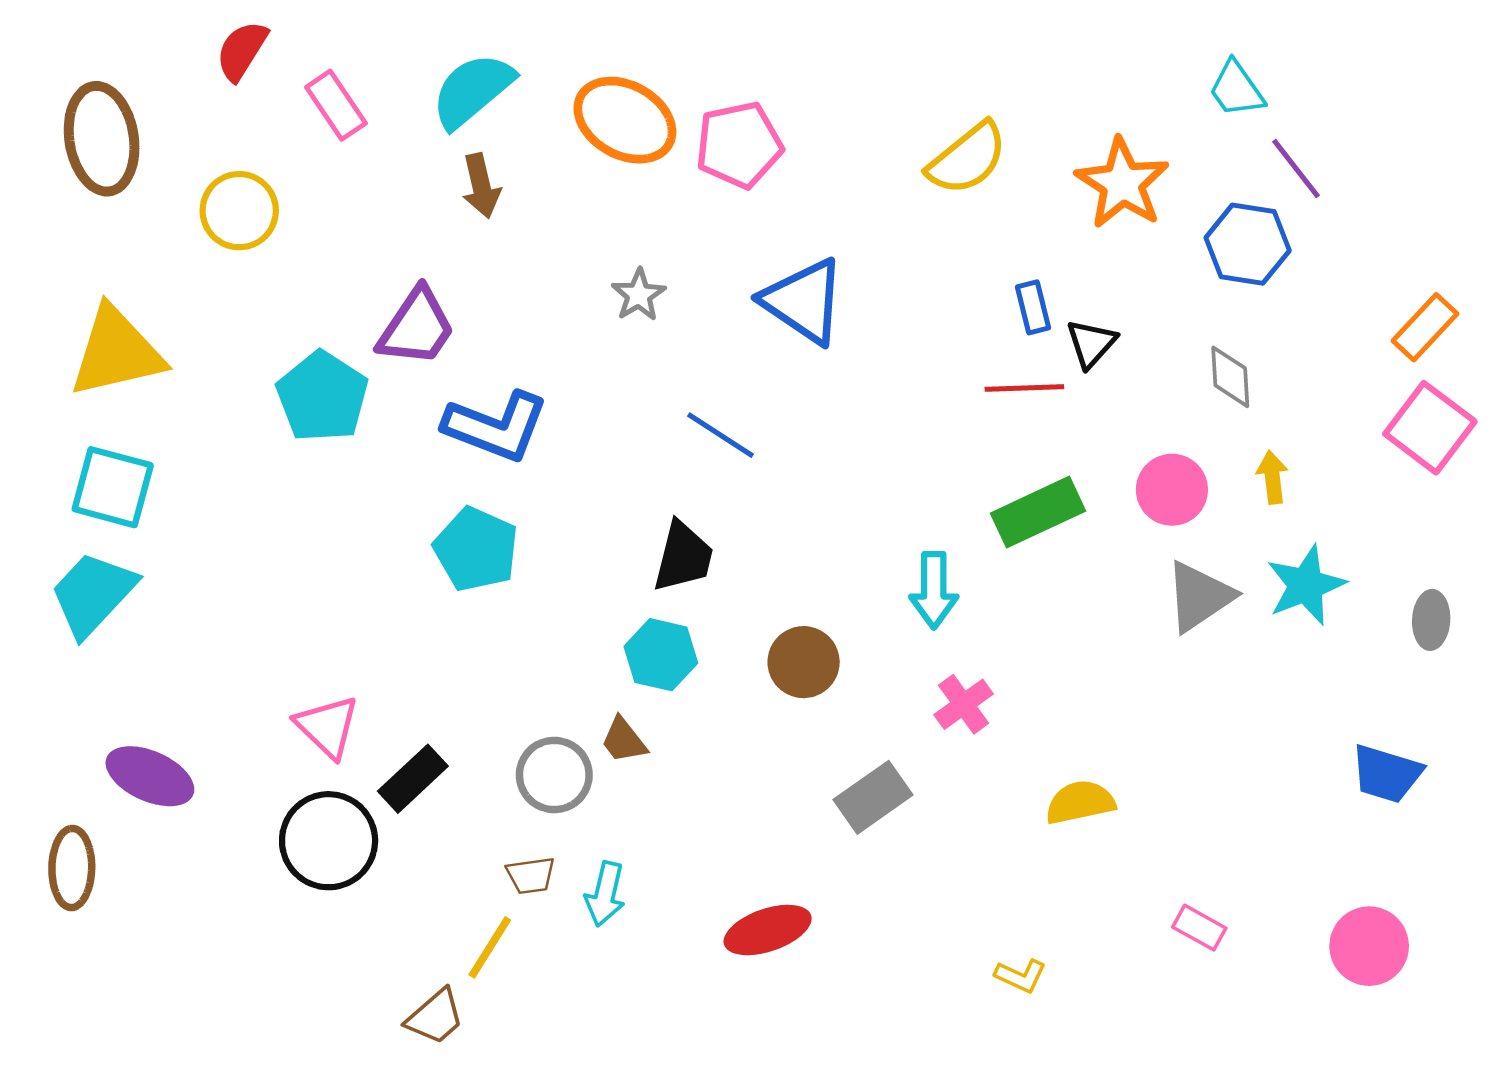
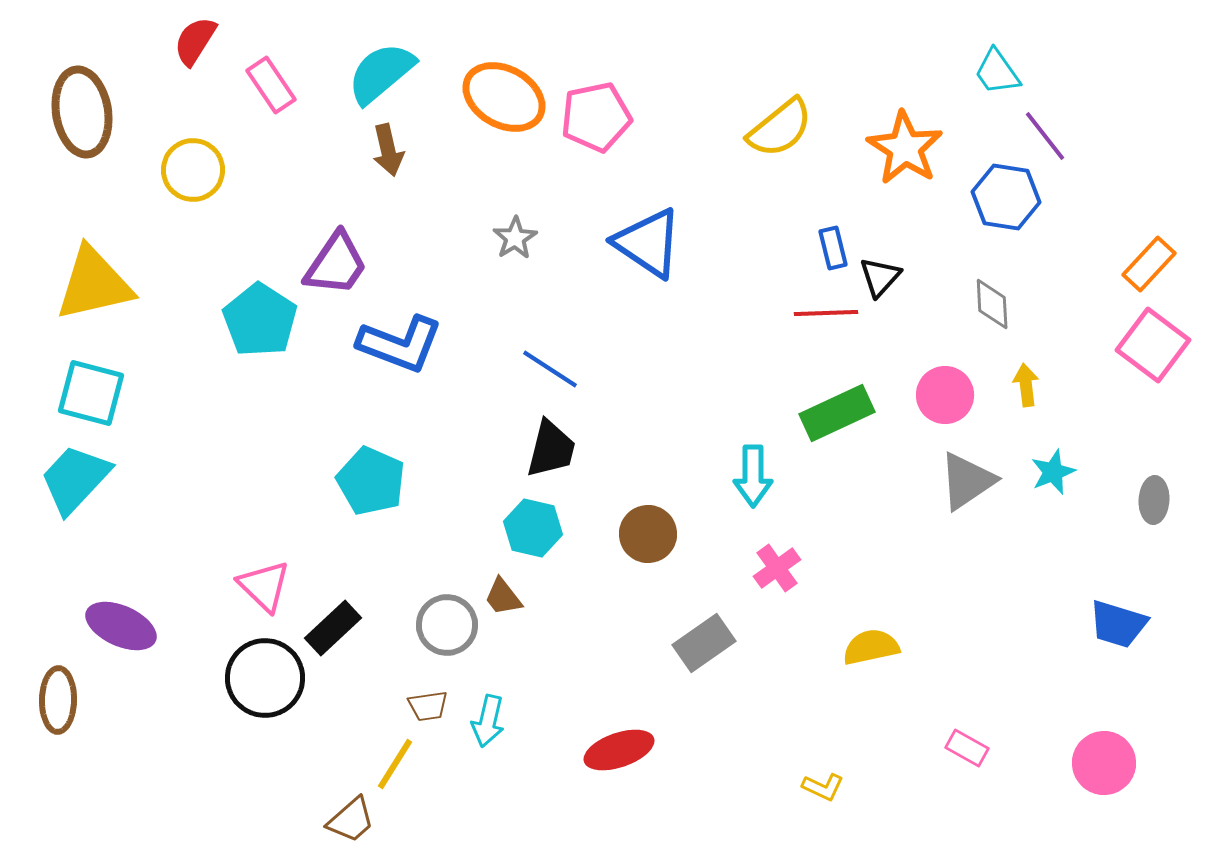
blue line: (720, 435) -> (550, 369), moved
cyan pentagon: (476, 549) -> (371, 481), moved
cyan star: (1306, 585) -> (1053, 472), size x0.7

